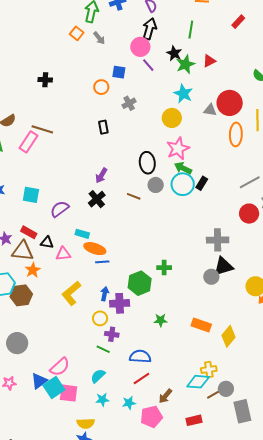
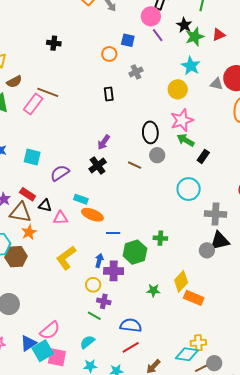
cyan circle: (183, 184) -> (189, 189), moved
blue line: (102, 262) -> (113, 233), moved
yellow diamond: (229, 336) -> (181, 281), moved

